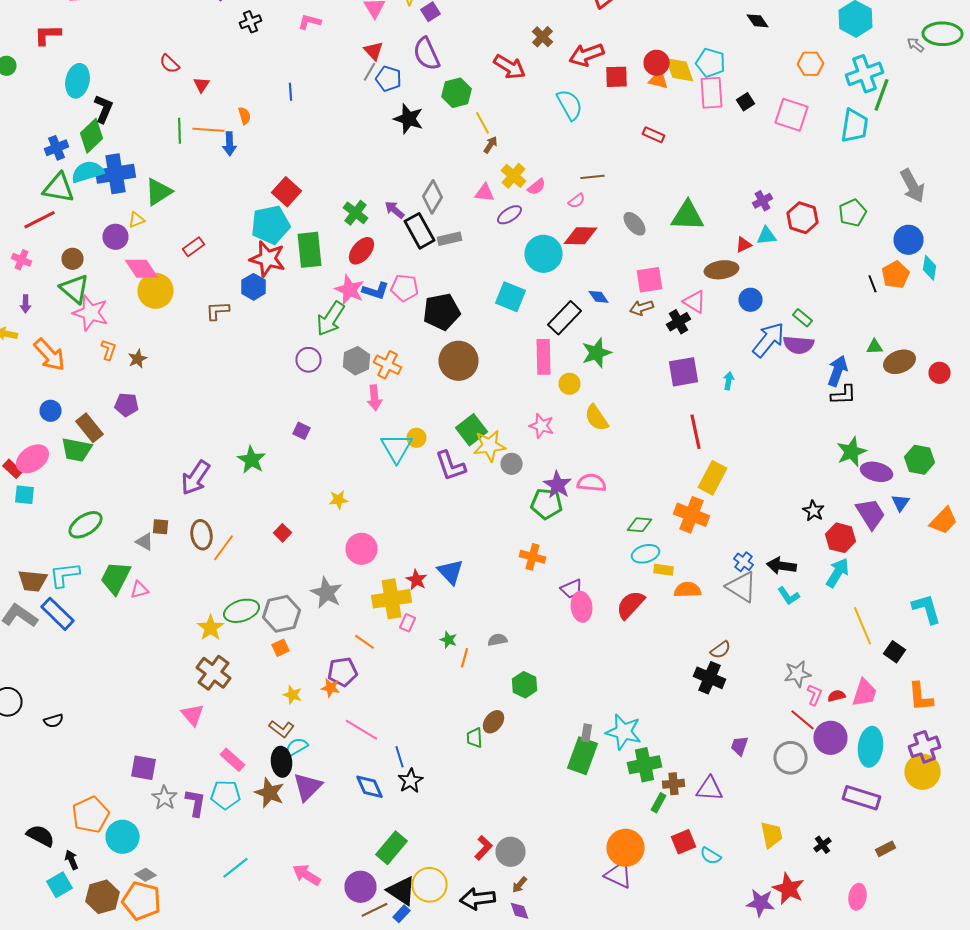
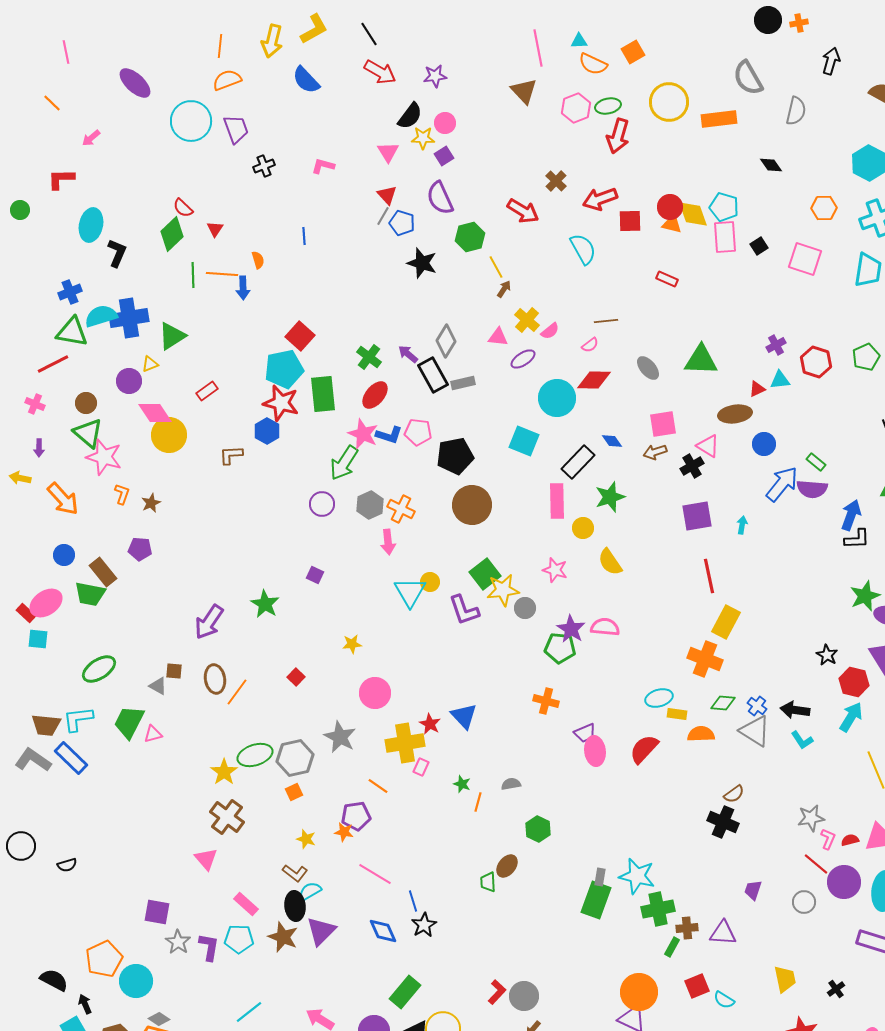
green diamond: (92, 136) -> (172, 234), moved
green diamond: (640, 525) -> (723, 703), moved
gray circle: (790, 758) -> (804, 902), size x0.7

